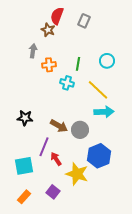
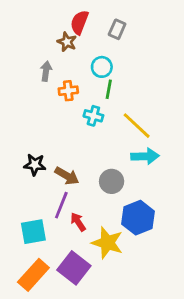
cyan circle: (107, 61) -> (102, 67), moved
brown arrow: (59, 126) -> (67, 176), moved
purple square: (53, 192) -> (74, 268), size x1.6
orange rectangle: (24, 197) -> (33, 275), size x1.6

